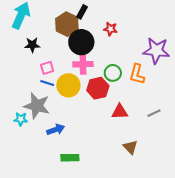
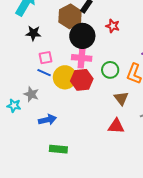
red hexagon: (98, 88) -> (82, 80), moved
gray star: (37, 106) -> (31, 94), size x0.6
red triangle: (120, 112) -> (116, 126), moved
brown triangle: (130, 147) -> (121, 98), moved

